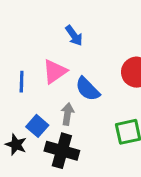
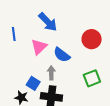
blue arrow: (74, 36) -> (48, 22), size x1.5
blue line: (22, 82) -> (14, 34), moved

